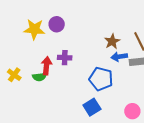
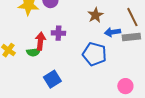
brown star: (112, 41) -> (95, 15), moved
blue square: (92, 107) -> (52, 79), moved

